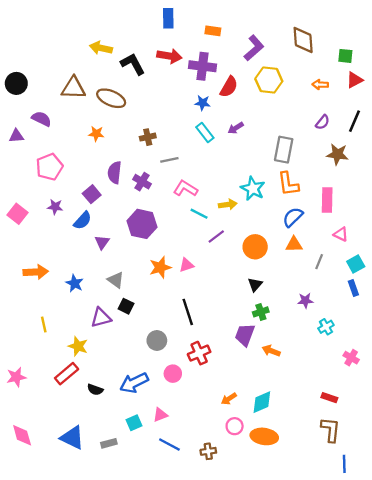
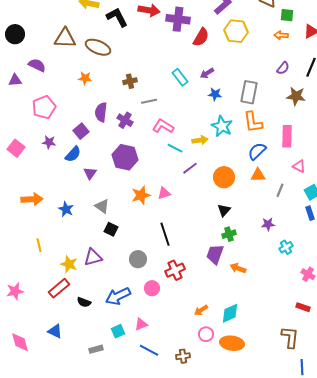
green square: (345, 56) -> (287, 15), moved
blue star: (203, 103) -> (215, 94), moved
purple triangle: (101, 318) -> (93, 257), moved
red rectangle: (329, 398) -> (303, 307), moved
blue triangle: (72, 438) -> (55, 331), moved, size x0.7

